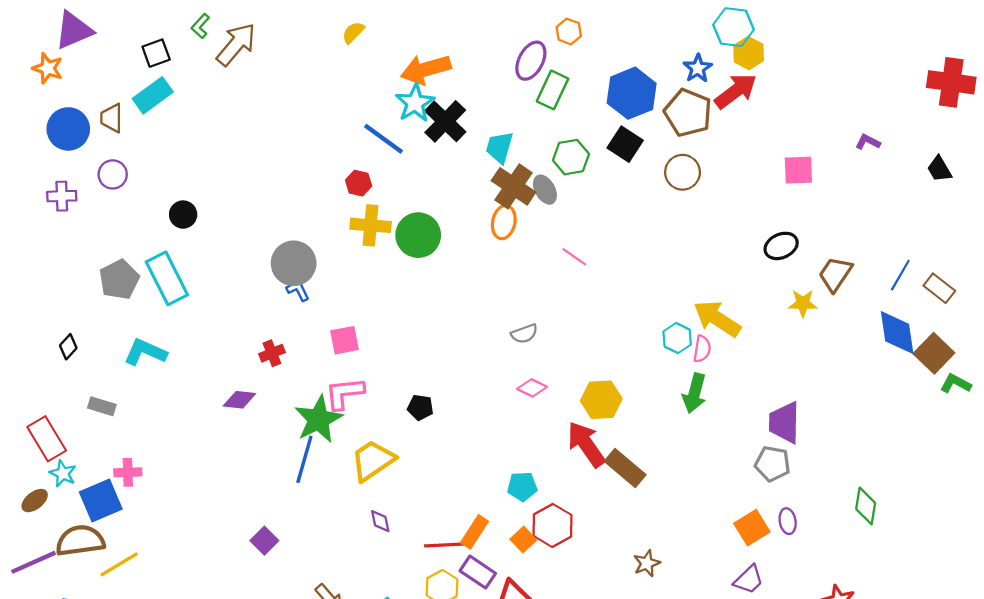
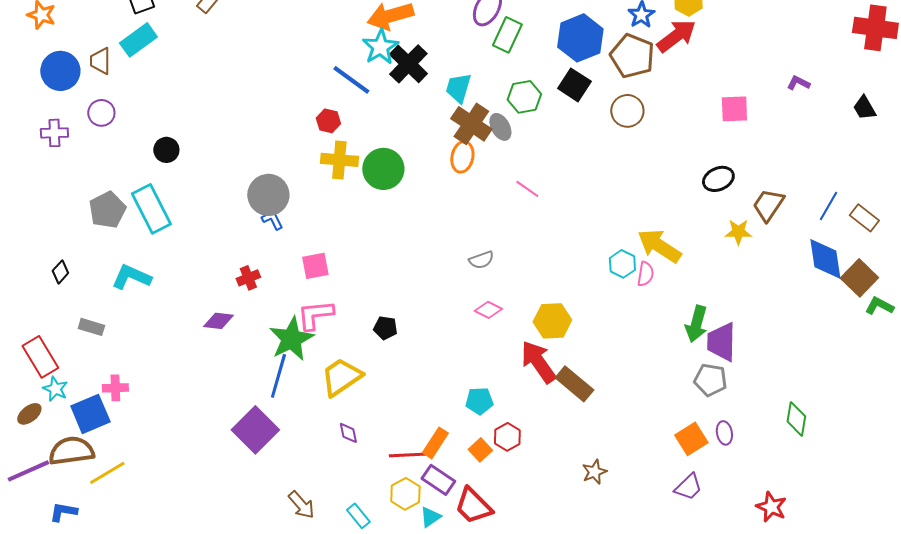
green arrow: (694, 393) -> (696, 324), moved
red hexagon: (553, 525) -> (507, 437), size x0.7
purple square: (264, 541) -> (255, 430), moved, size x1.8

